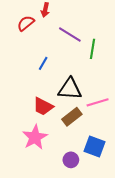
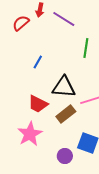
purple line: (70, 35) -> (64, 19), moved

